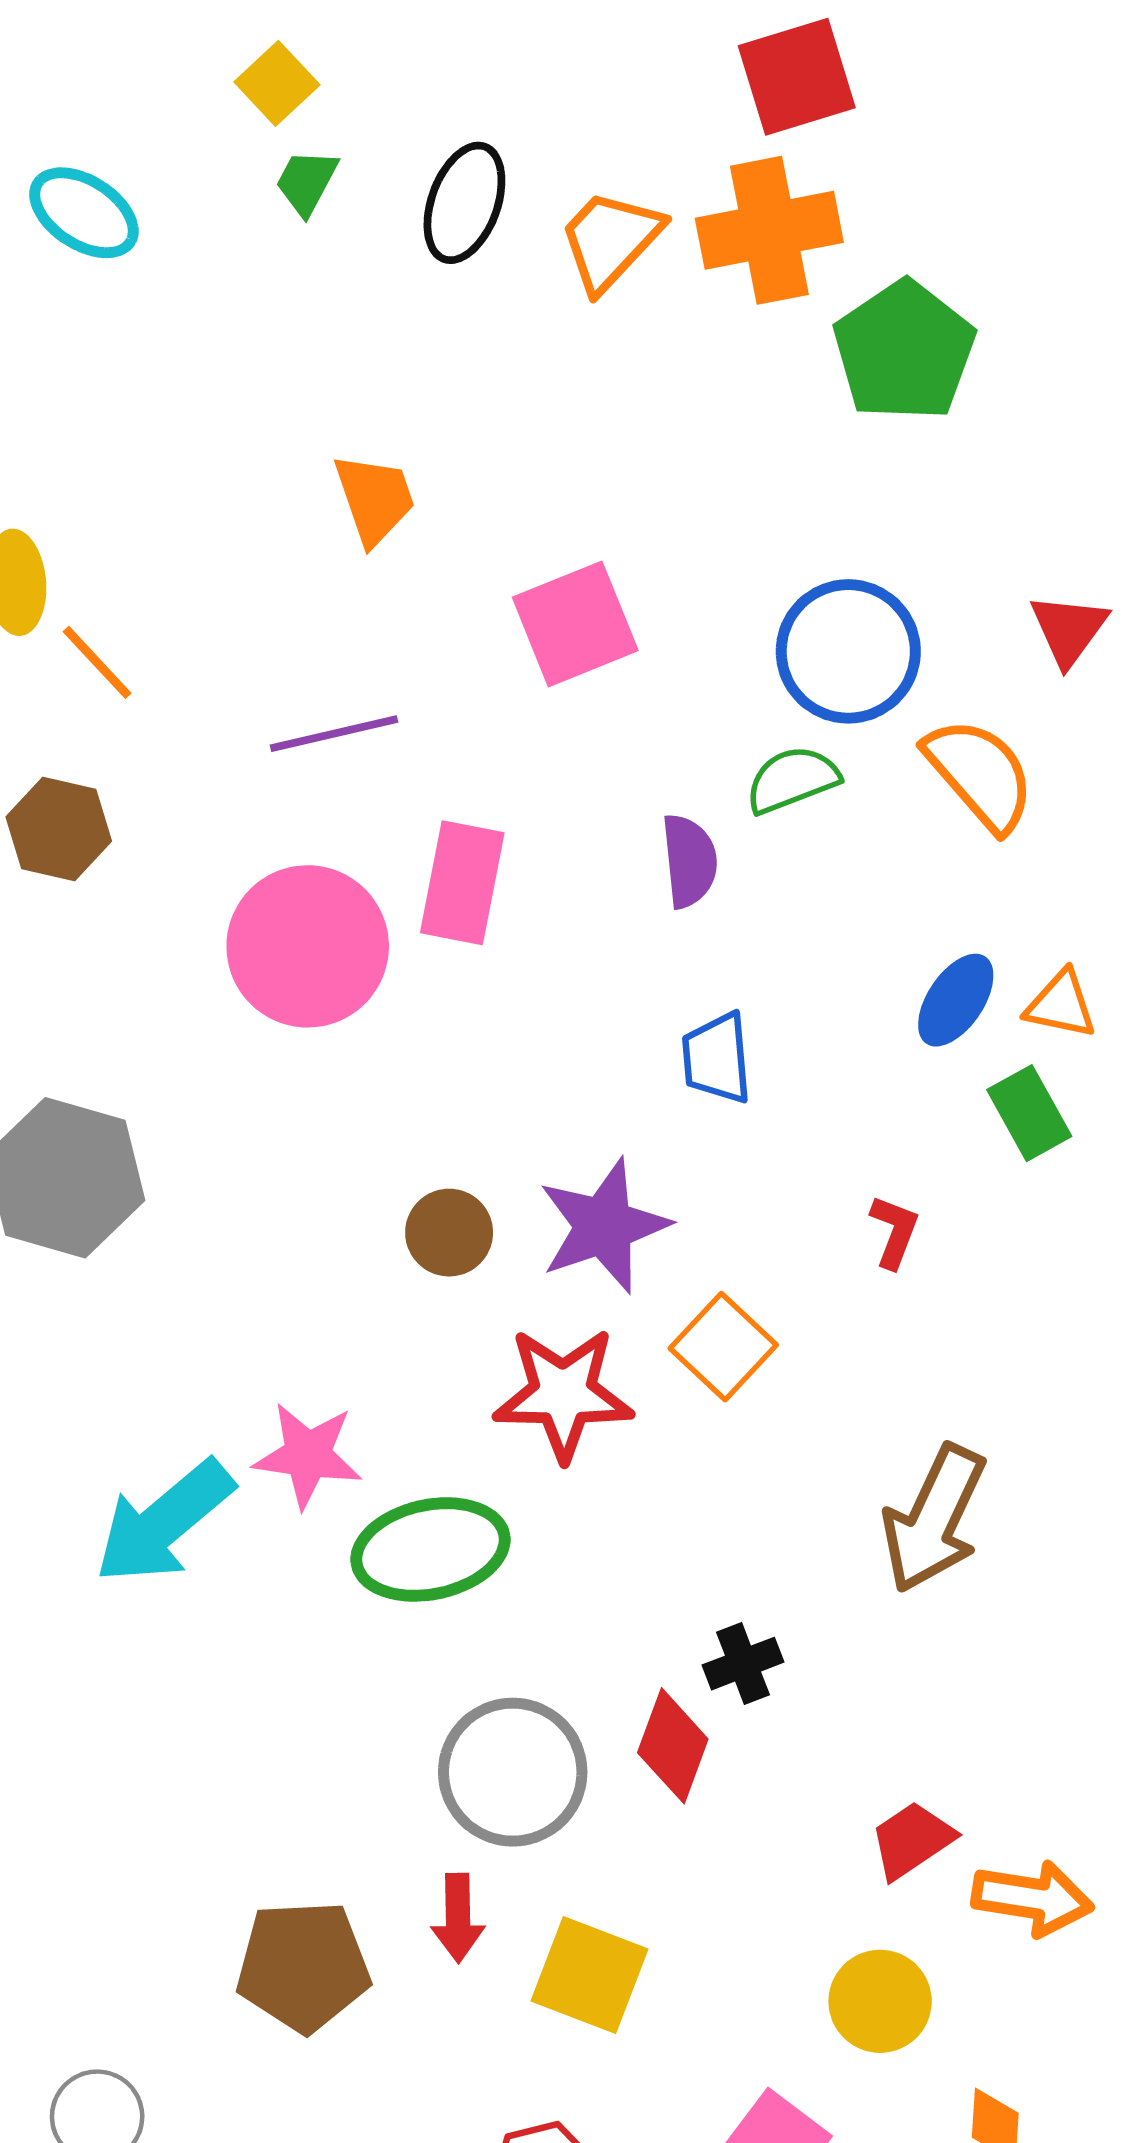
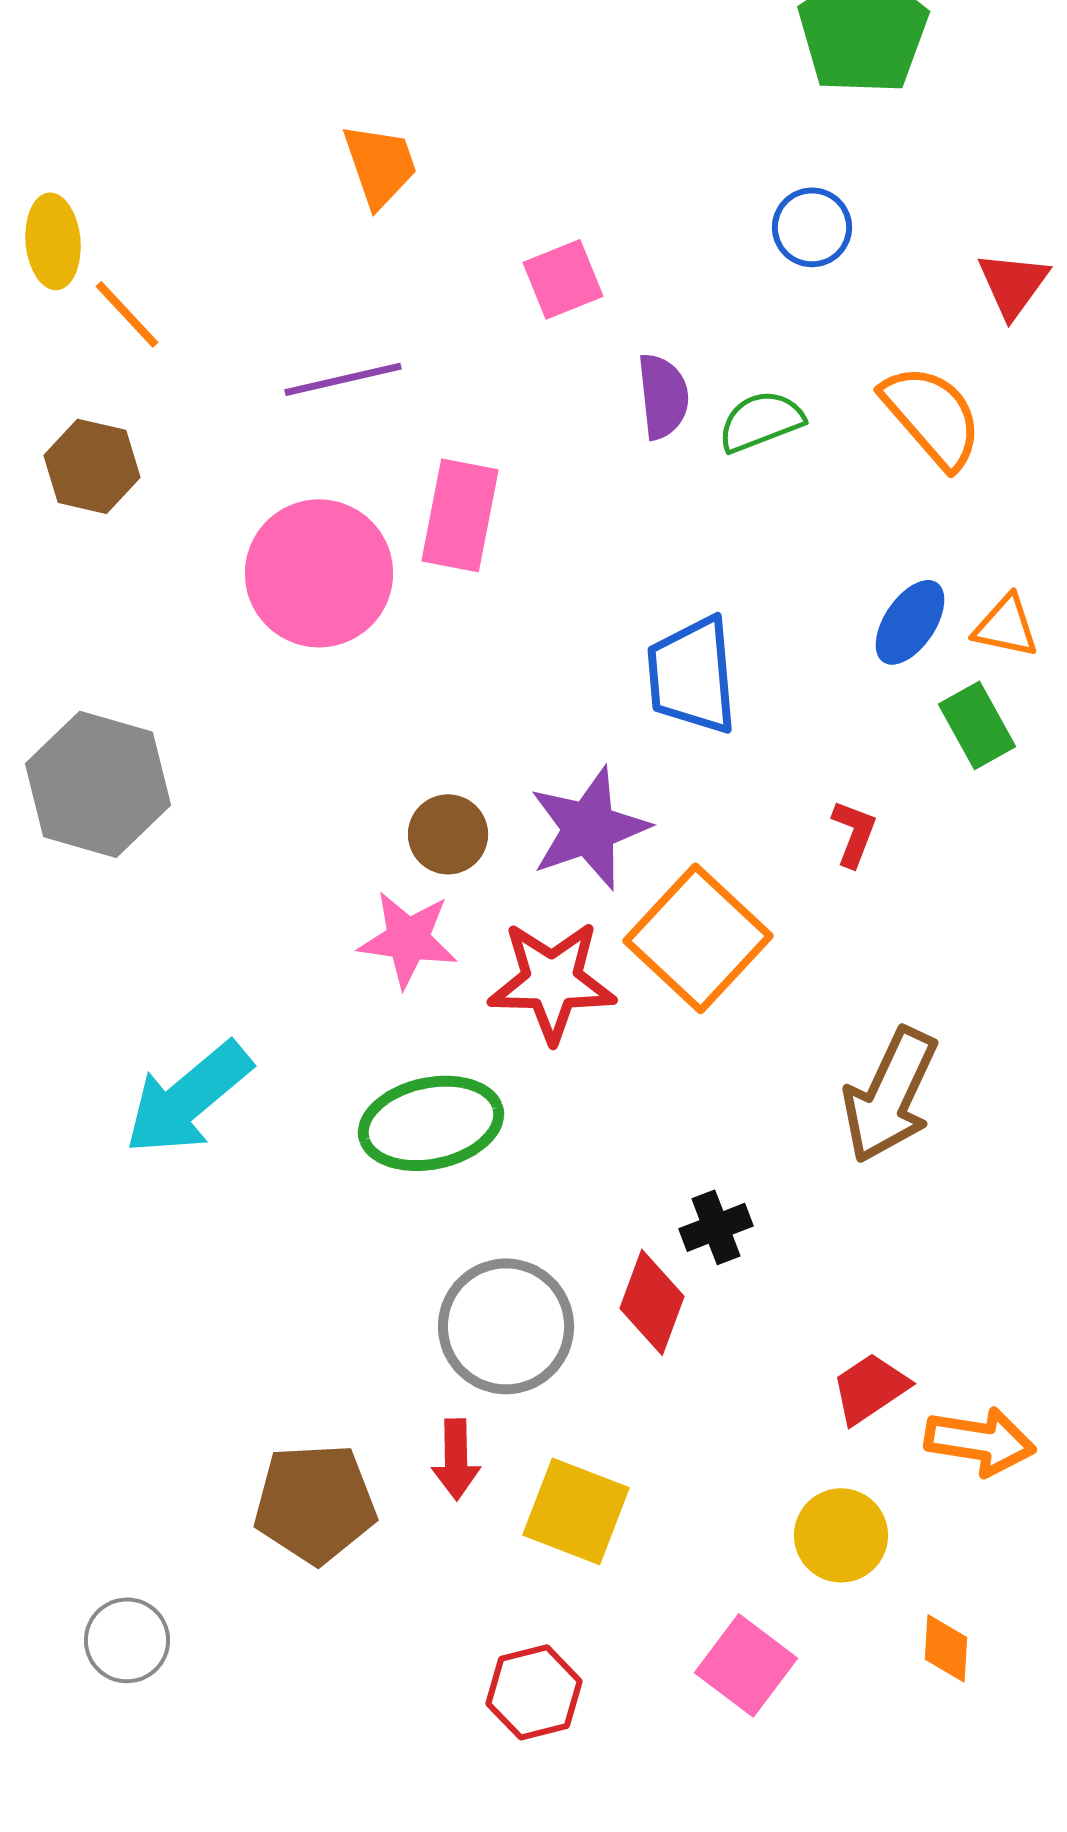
pink square: (575, 624) -> (563, 279), size x0.7
blue circle: (848, 651) -> (812, 227), moved, size x0.6
purple semicircle: (689, 861) -> (663, 396), moved
blue trapezoid: (717, 1058) -> (692, 675), size x1.4
orange square: (723, 1347) -> (698, 938), size x1.5
pink star: (308, 1455) -> (408, 939), moved

